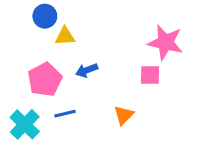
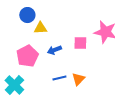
pink square: (150, 75) -> (80, 43), moved
blue line: (65, 114) -> (59, 78), moved

